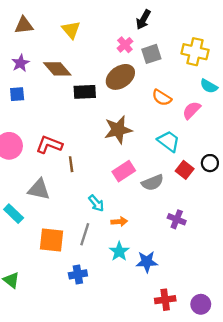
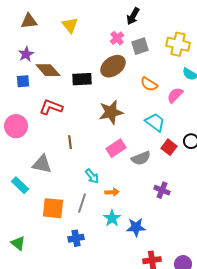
brown diamond: (57, 69) -> (48, 70), moved
red L-shape: (49, 145) -> (51, 107), moved

